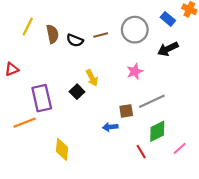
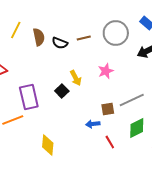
pink star: (135, 71) -> (106, 71), moved
red line: (141, 152) -> (110, 142), moved

